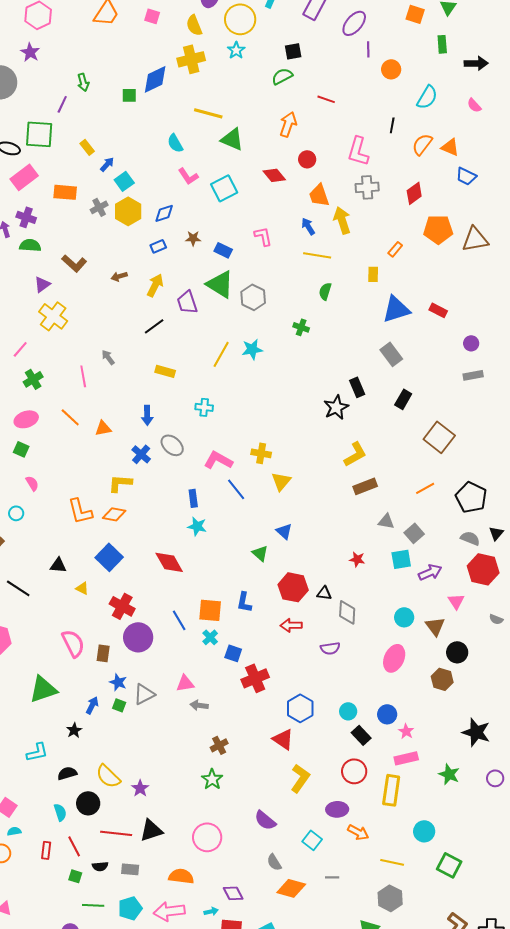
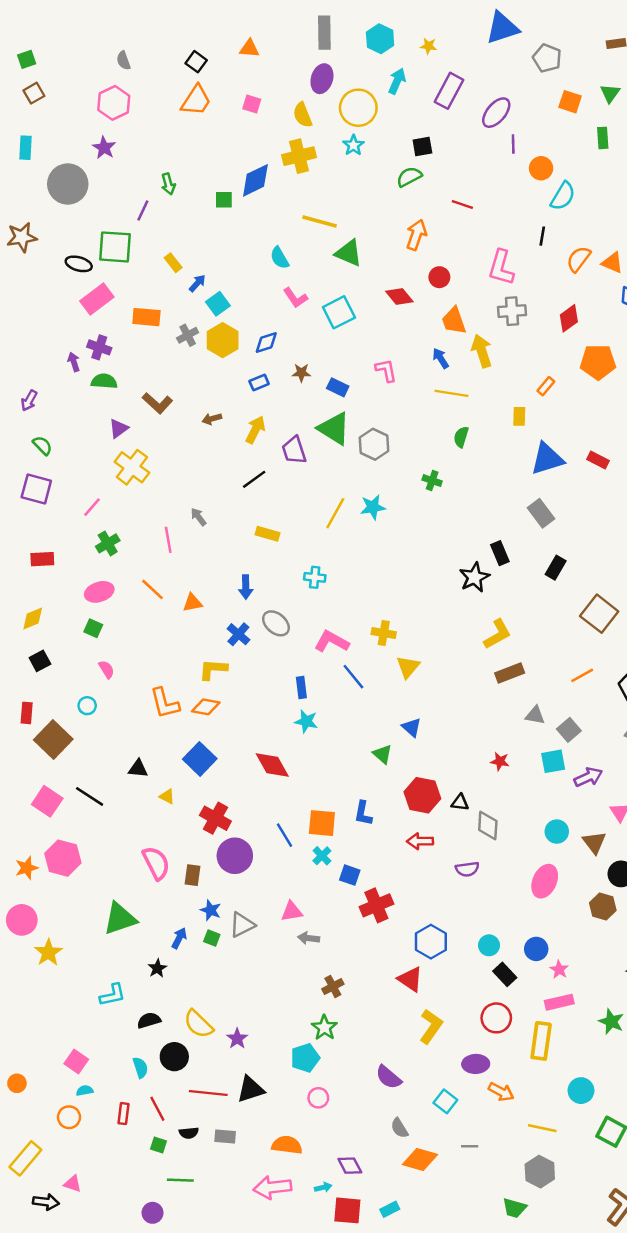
cyan semicircle: (427, 97) -> (563, 196), moved
pink circle: (207, 837) -> (318, 1098), size x0.6
cyan pentagon: (130, 908) -> (305, 1058), moved

